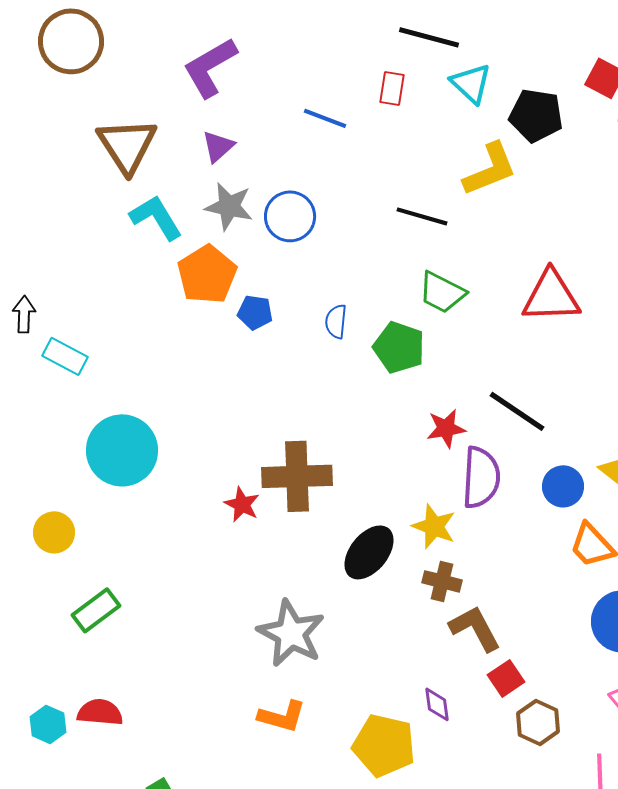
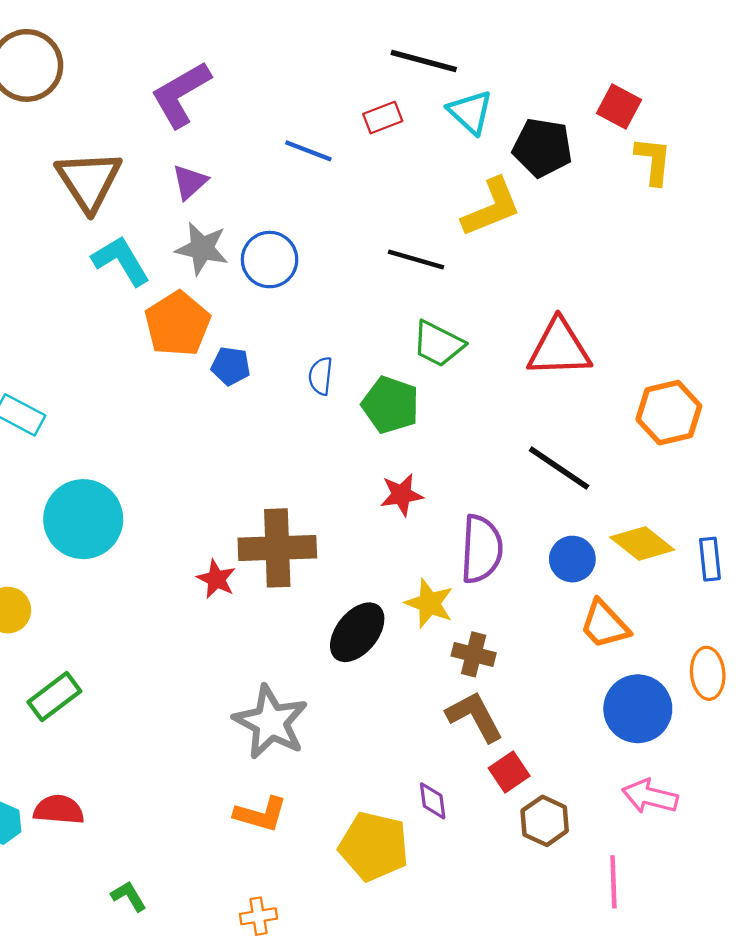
red rectangle: (392, 88) -> (383, 118), turned 60
black line: (517, 411) -> (559, 468), moved
red star: (446, 428) -> (402, 495), moved
brown cross: (442, 581) -> (474, 654), moved

